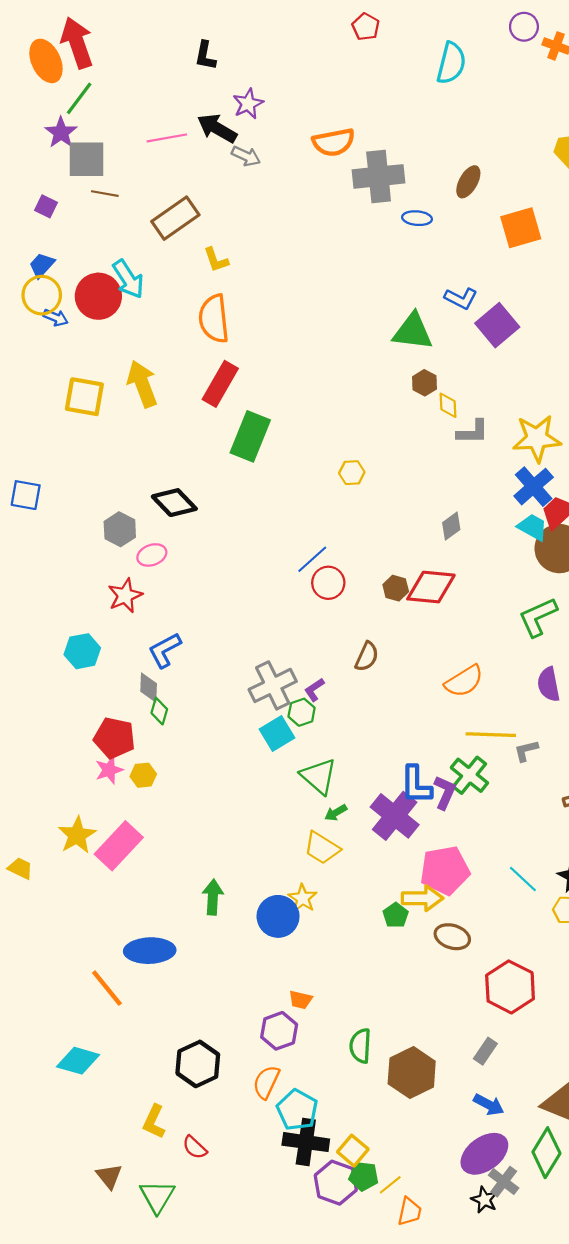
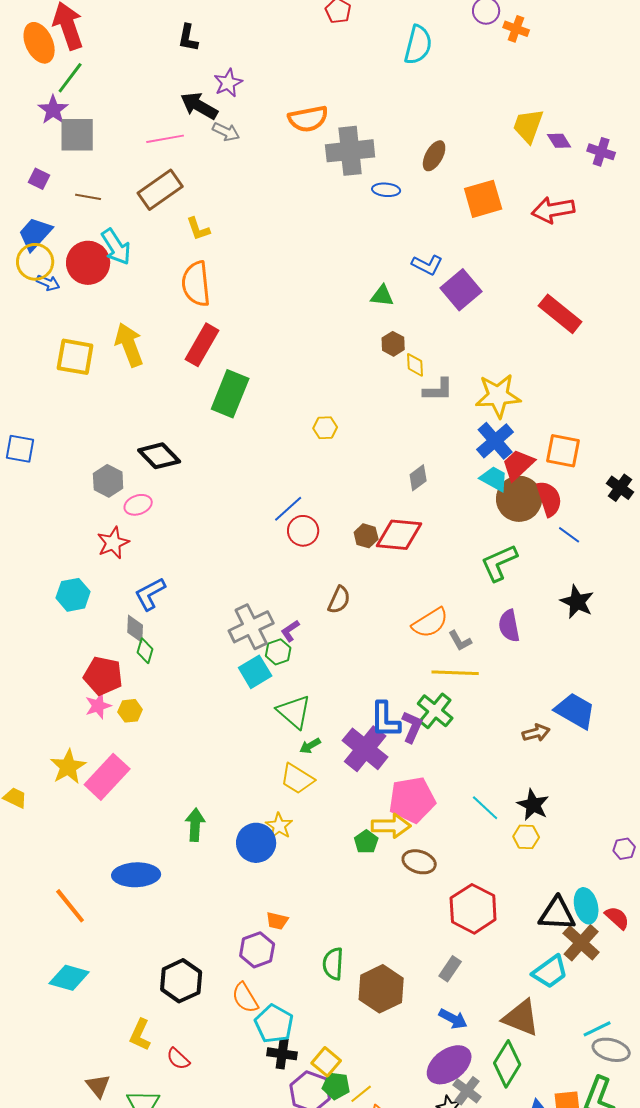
pink line: (167, 138) -> (165, 139), moved
brown line: (105, 194) -> (88, 197), moved
blue trapezoid: (42, 265) -> (35, 234), size x1.4
green triangle: (413, 331) -> (382, 296), size x0.6
gray L-shape: (526, 751) -> (460, 641), moved, turned -105
orange line: (107, 988) -> (70, 906), moved
orange semicircle: (266, 1082) -> (245, 998), turned -56
black cross: (306, 1142) -> (282, 1054), size x0.7

